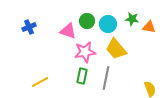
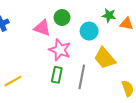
cyan circle: (108, 24) -> (89, 31), moved
yellow trapezoid: (116, 49) -> (105, 58), moved
pink star: (85, 52) -> (60, 50), turned 30

